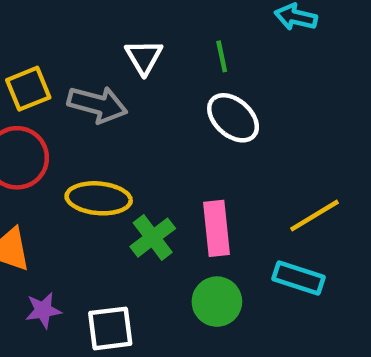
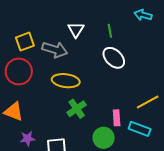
yellow ellipse: (99, 198) -> (66, 81), moved
pink rectangle: (217, 228) -> (117, 118), moved, size x0.7

